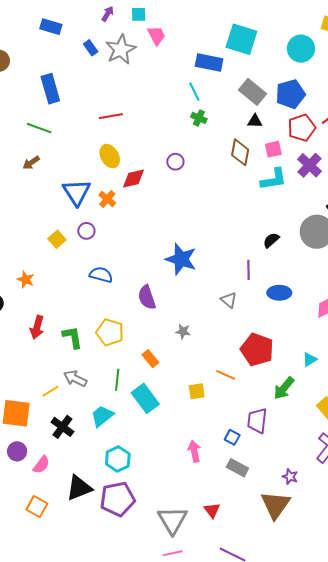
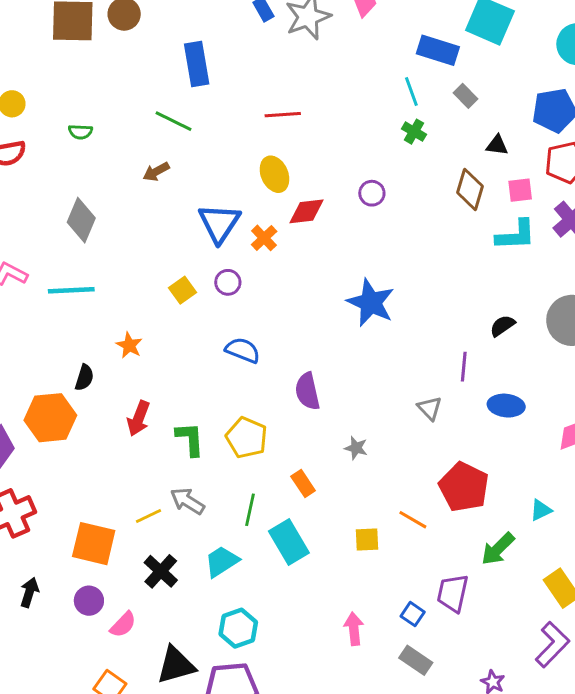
gray rectangle: (252, 92) -> (465, 96), moved, size x0.6
blue star: (181, 259) -> (371, 303), moved

